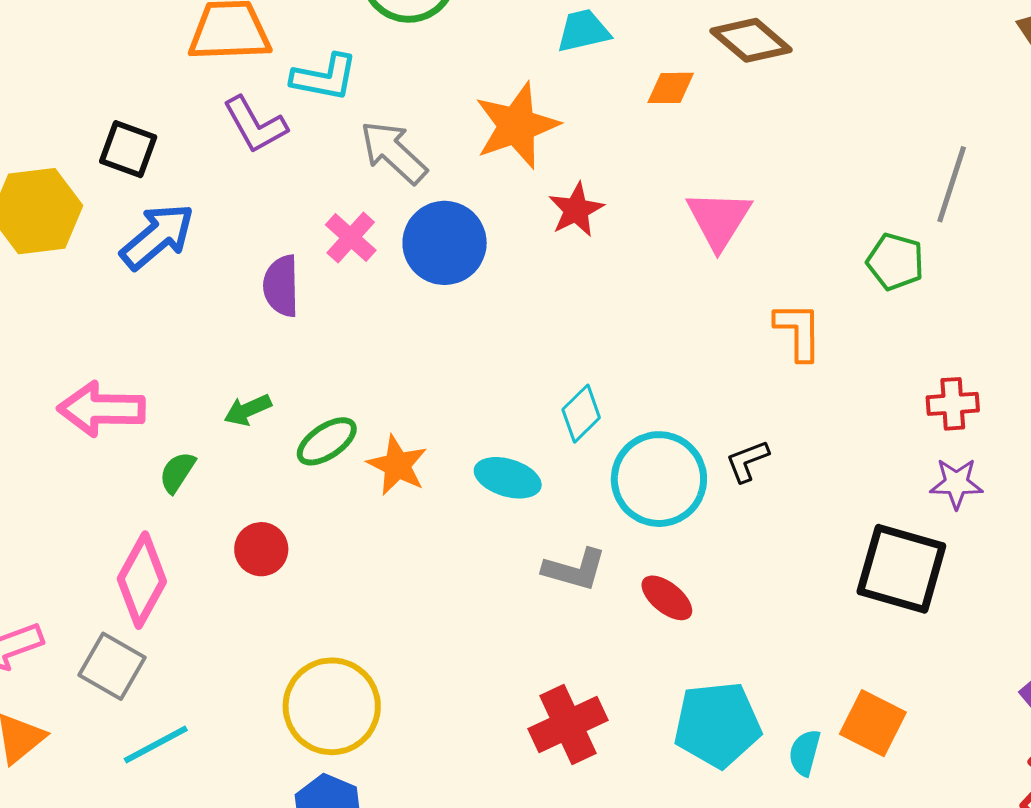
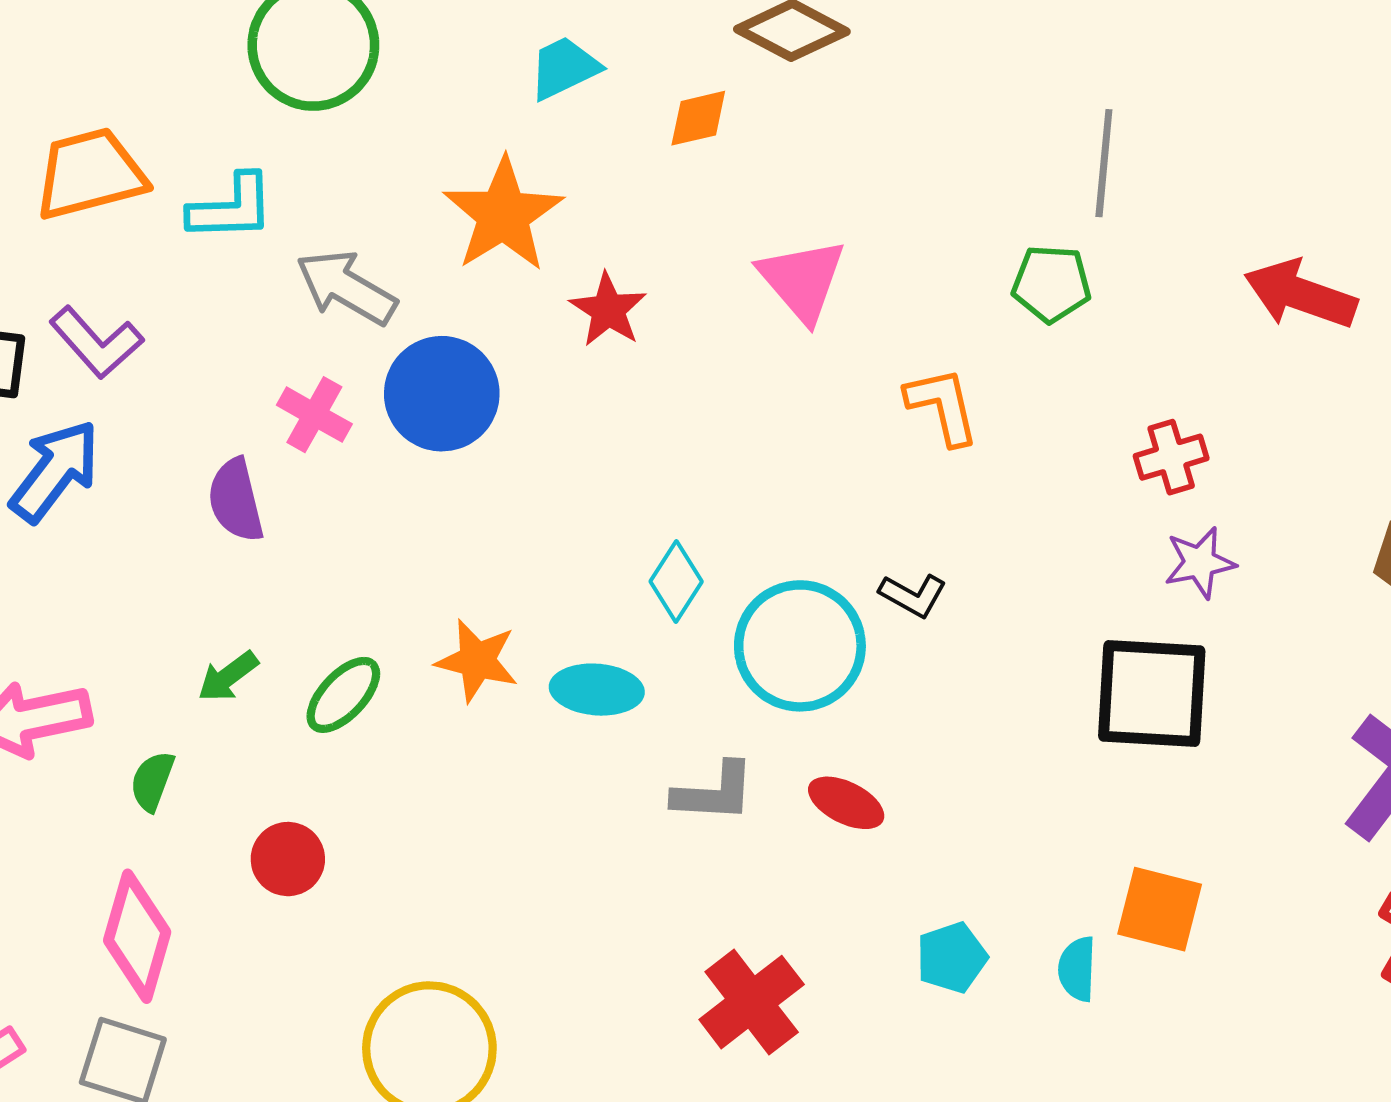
purple L-shape: (255, 125) -> (96, 342), moved
black L-shape: (747, 461) -> (913, 595), turned -117
orange star: (397, 465) -> (477, 661), moved
cyan pentagon: (717, 725) -> (952, 958), size x0.6

